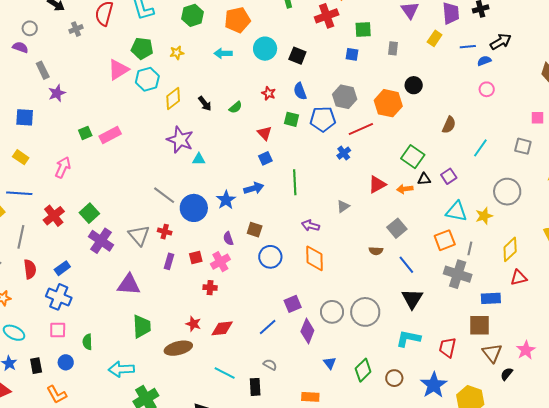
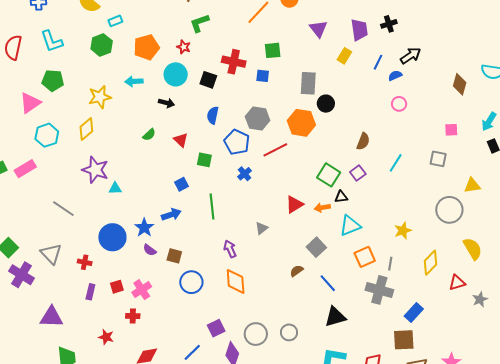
red cross: (327, 16) -> (234, 62), moved, turned 35
blue line: (468, 47) -> (378, 62), turned -56
gray rectangle: (393, 48) -> (308, 83), moved, size x1.6
yellow star: (177, 53) -> (100, 97), moved, size x1.6
cyan hexagon: (147, 79) -> (47, 135), moved
blue semicircle: (300, 91) -> (213, 115), turned 36
red star: (269, 93) -> (184, 47), moved
black arrow: (205, 104) -> (166, 103), moved, turned -35
green square: (291, 119) -> (204, 160), moved
blue pentagon: (323, 119) -> (237, 142), turned 30
red triangle: (265, 133) -> (181, 140), moved
blue cross: (344, 153) -> (244, 174), moved
purple square: (449, 176) -> (358, 173), moved
gray circle: (507, 192) -> (449, 210), moved
gray line: (164, 195) -> (63, 209), moved
cyan triangle: (456, 211) -> (350, 226), moved, turned -30
purple arrow: (311, 226) -> (230, 249), turned 54
gray triangle: (139, 235) -> (51, 254), moved
purple semicircle: (228, 238) -> (150, 250), moved, turned -32
brown semicircle: (376, 251) -> (297, 271), turned 144
red triangle: (519, 278) -> (457, 283), moved
blue rectangle: (491, 298) -> (414, 313), turned -42
black triangle: (412, 299) -> (335, 317), turned 45
gray circle: (365, 312) -> (289, 332), size x0.6
red star: (193, 324) -> (106, 337), moved

